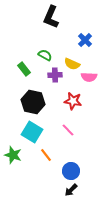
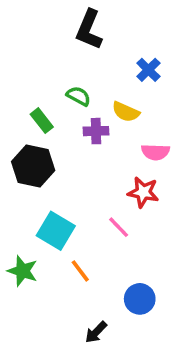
pink semicircle: (89, 77) -> (155, 152), moved
red star: (73, 101) -> (143, 192), moved
black hexagon: (33, 102) -> (33, 166), moved
blue circle: (71, 171) -> (140, 299), moved
black arrow: (71, 190) -> (96, 332), moved

